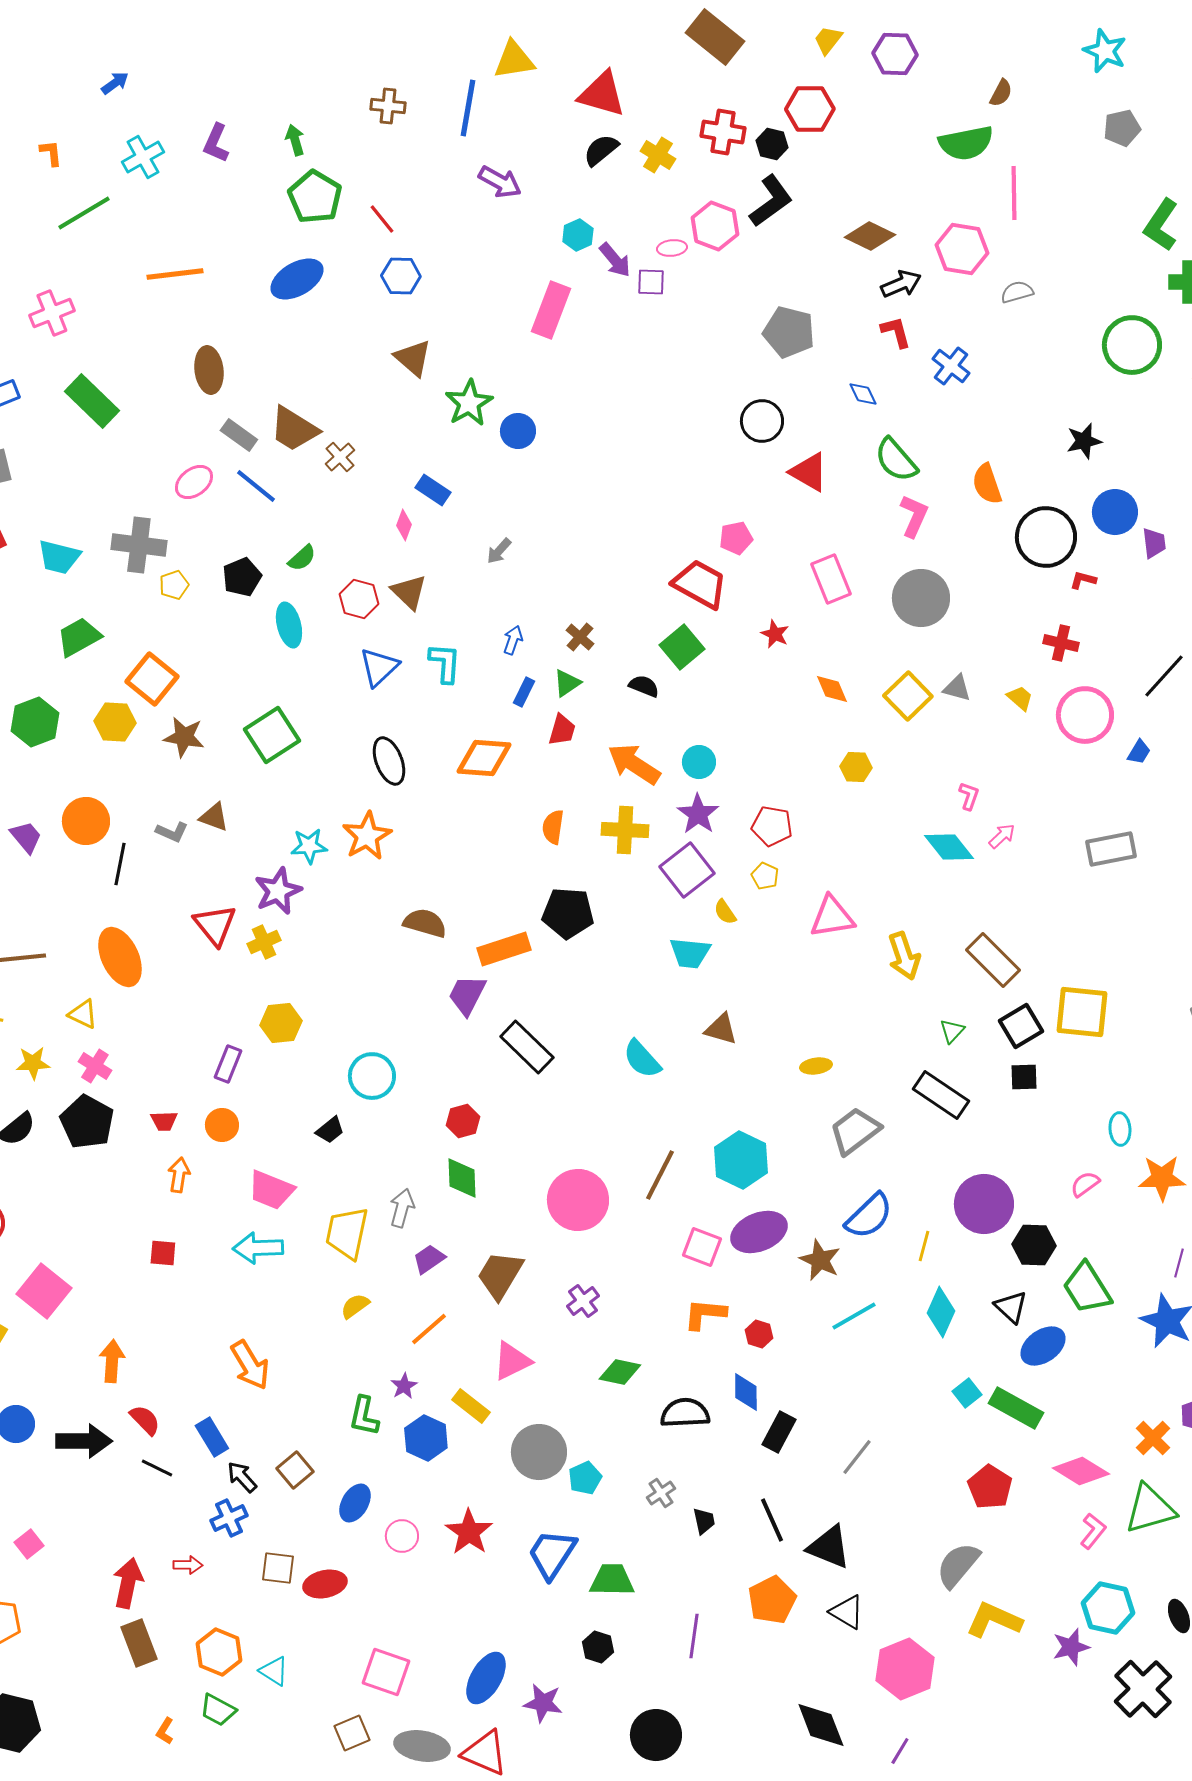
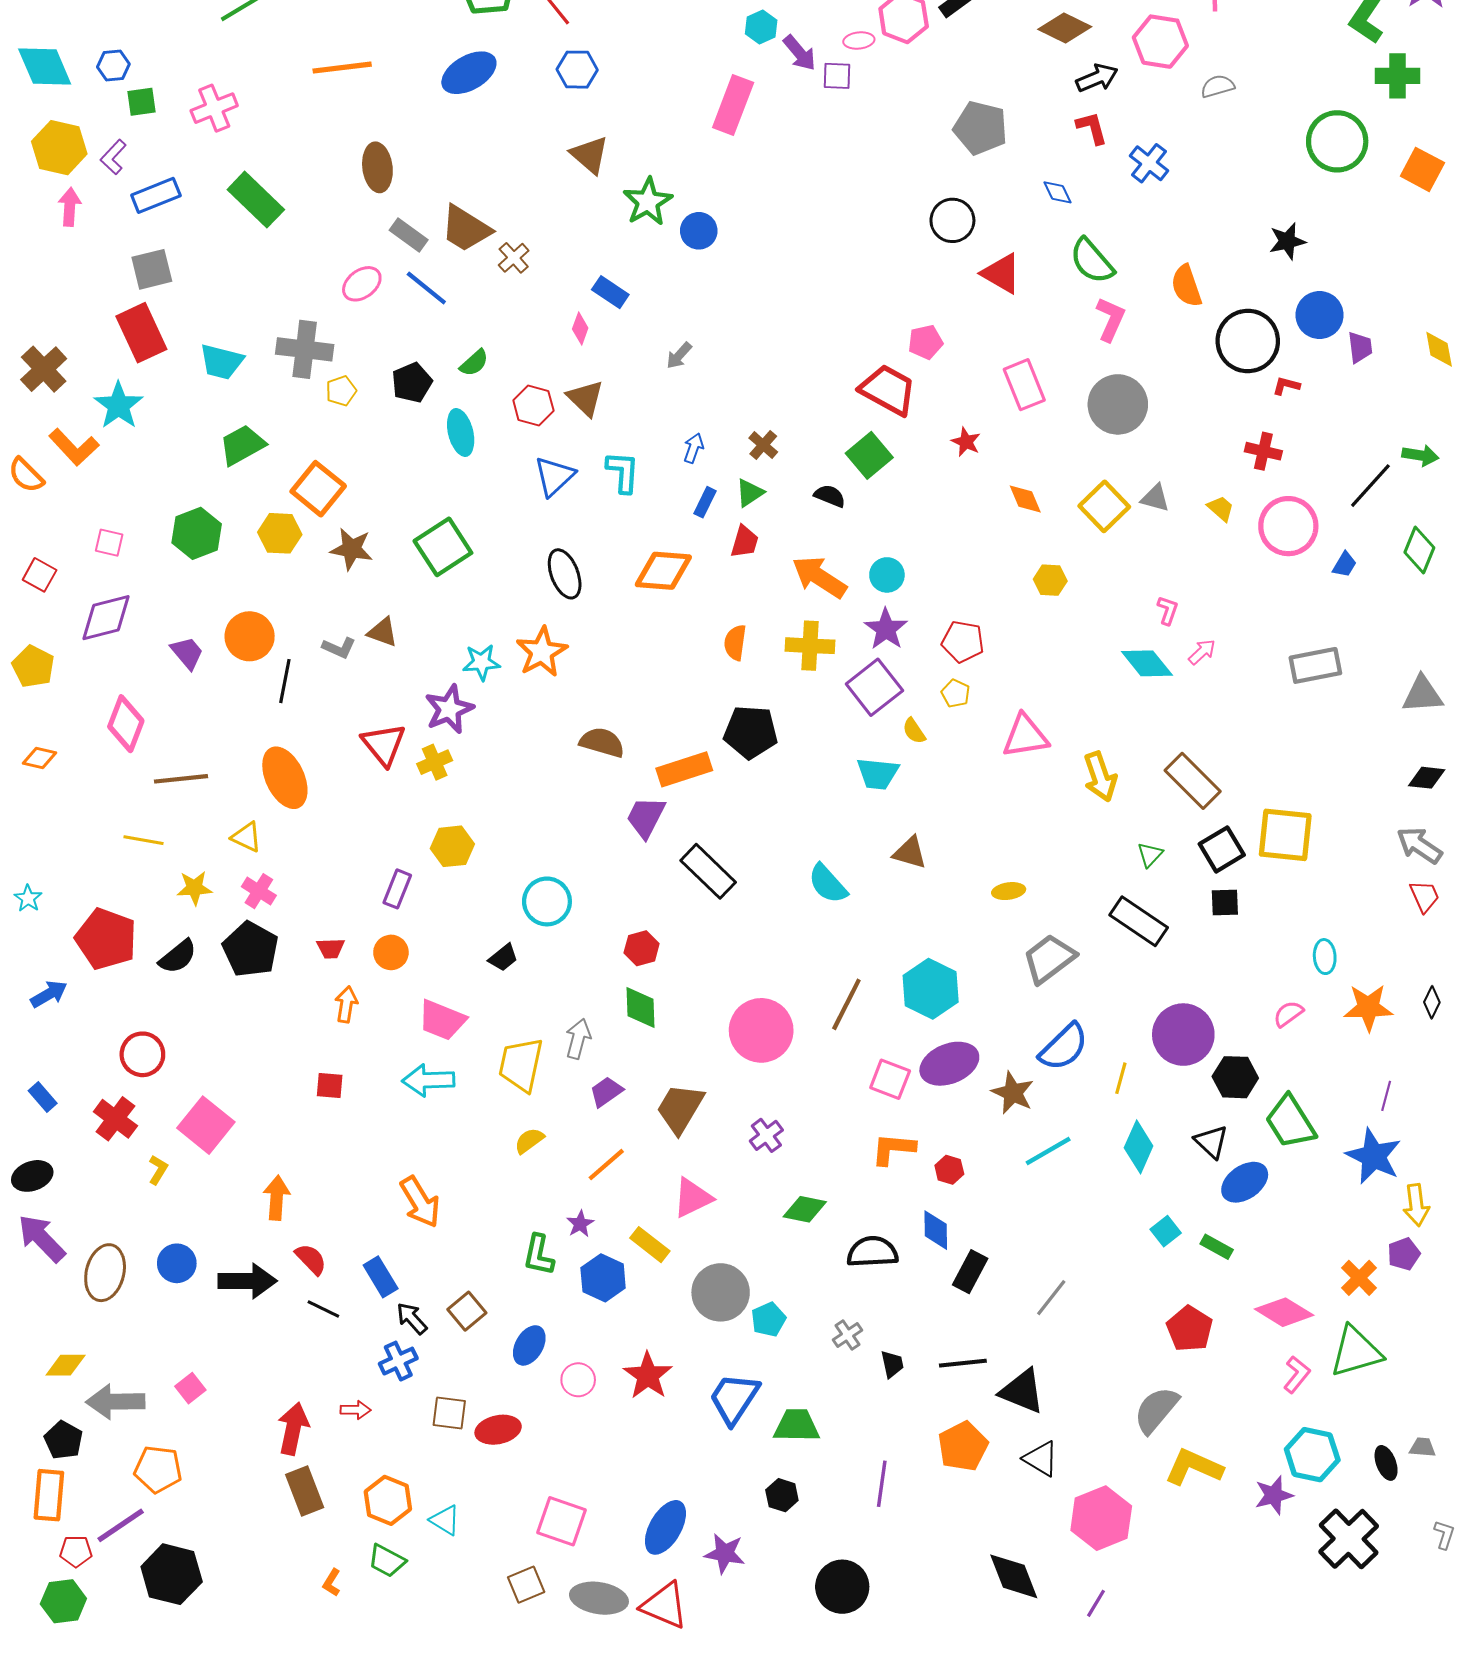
green rectangle: (1016, 1408) -> (1217, 1247), size x0.6
black line: (772, 1520) -> (963, 1363), turned -72

